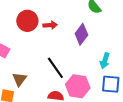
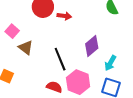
purple diamond: (81, 34) -> (92, 46), moved
brown triangle: (19, 79) -> (26, 48), moved, turned -42

